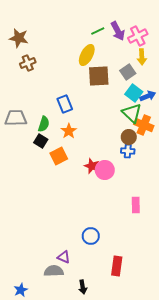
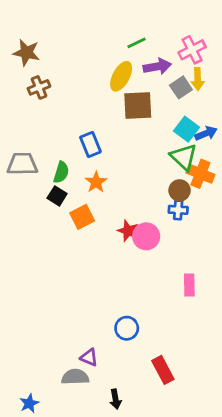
purple arrow: (118, 31) -> (157, 67), moved, turned -72
gray square: (128, 72) -> (181, 87), moved
red rectangle: (117, 266) -> (163, 370), turned -36

